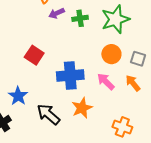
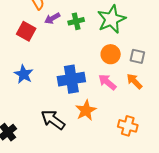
red square: (34, 55) -> (26, 31), moved
blue star: (18, 96) -> (24, 74), moved

